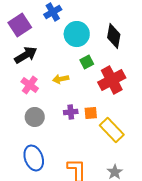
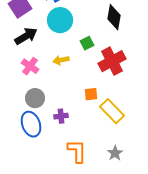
cyan circle: (77, 34) -> (60, 20), moved
purple cross: (71, 112) -> (61, 116), moved
blue ellipse: (34, 158) -> (31, 124), moved

